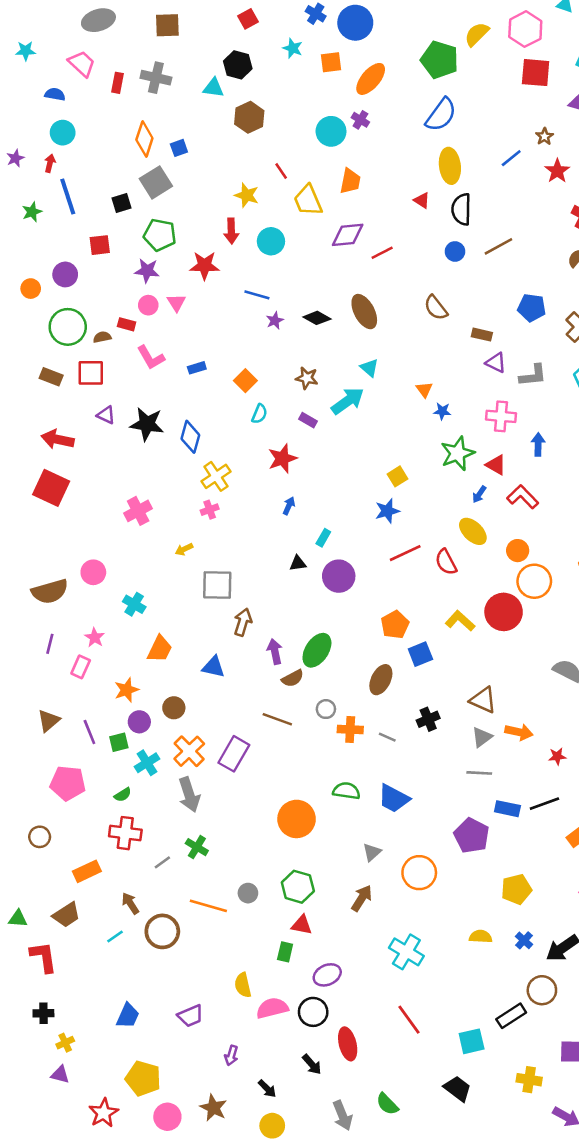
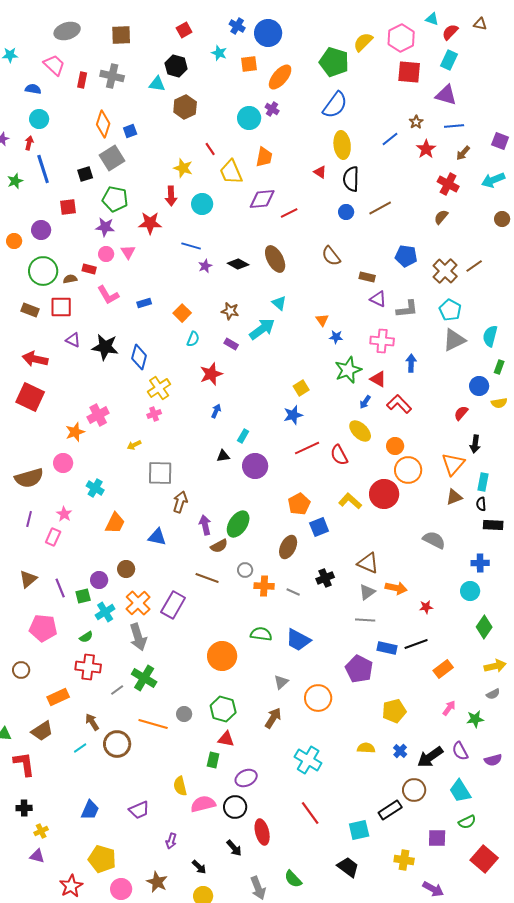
orange star: (127, 690) -> (75, 432), moved
green cross: (197, 847) -> (144, 678), size x1.4

